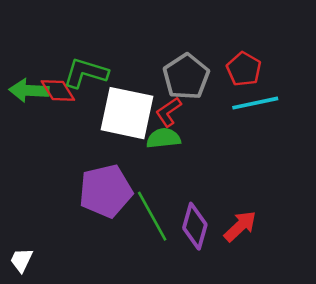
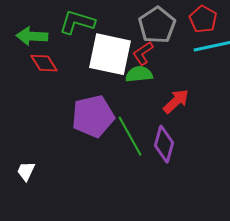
red diamond: (58, 90) -> (44, 63), moved
red arrow: (240, 226) -> (176, 101), moved

